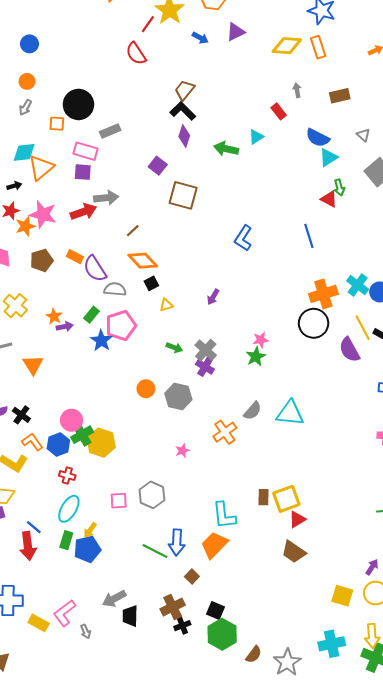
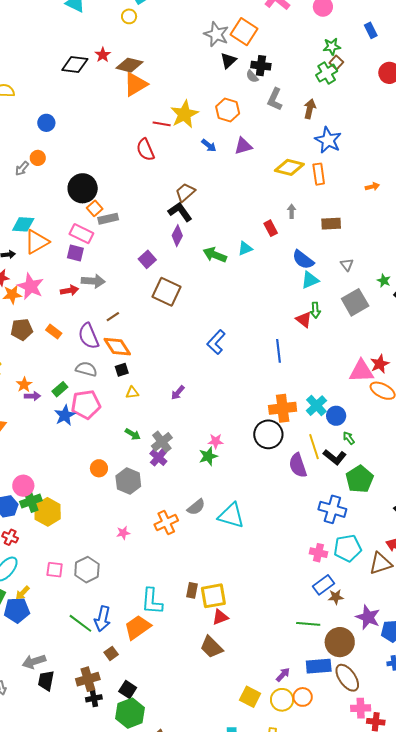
red line: (148, 24) -> (162, 124), turned 54
gray arrow: (25, 107) -> (22, 169), moved
orange square: (57, 124) -> (95, 208), moved, turned 35
red arrow: (83, 212) -> (69, 290), size x0.7
purple semicircle: (95, 269) -> (89, 336), moved

